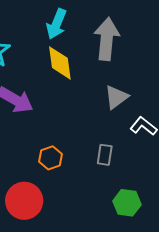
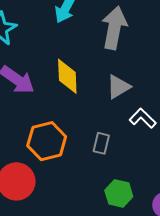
yellow diamond: (60, 63) -> (67, 76), moved
orange hexagon: (50, 158) -> (47, 141), size x1.6

